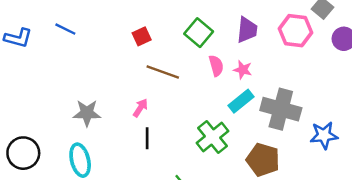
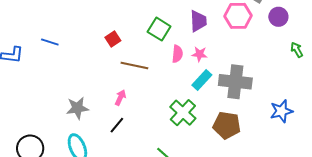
pink semicircle: (216, 66) -> (177, 54), turned 30
blue star: (324, 135) -> (281, 111), moved
black line: (147, 138) -> (117, 125), moved, turned 48

